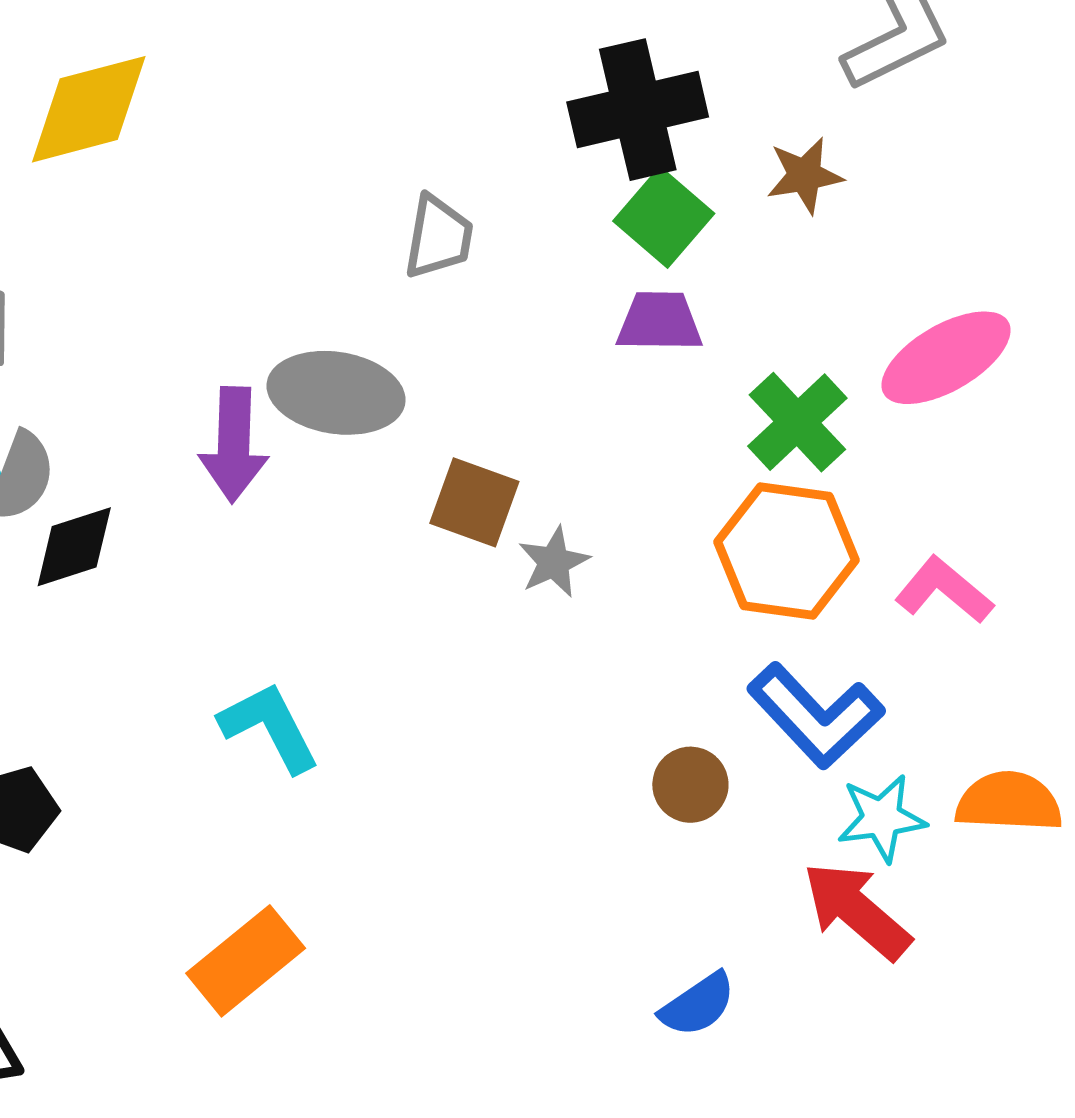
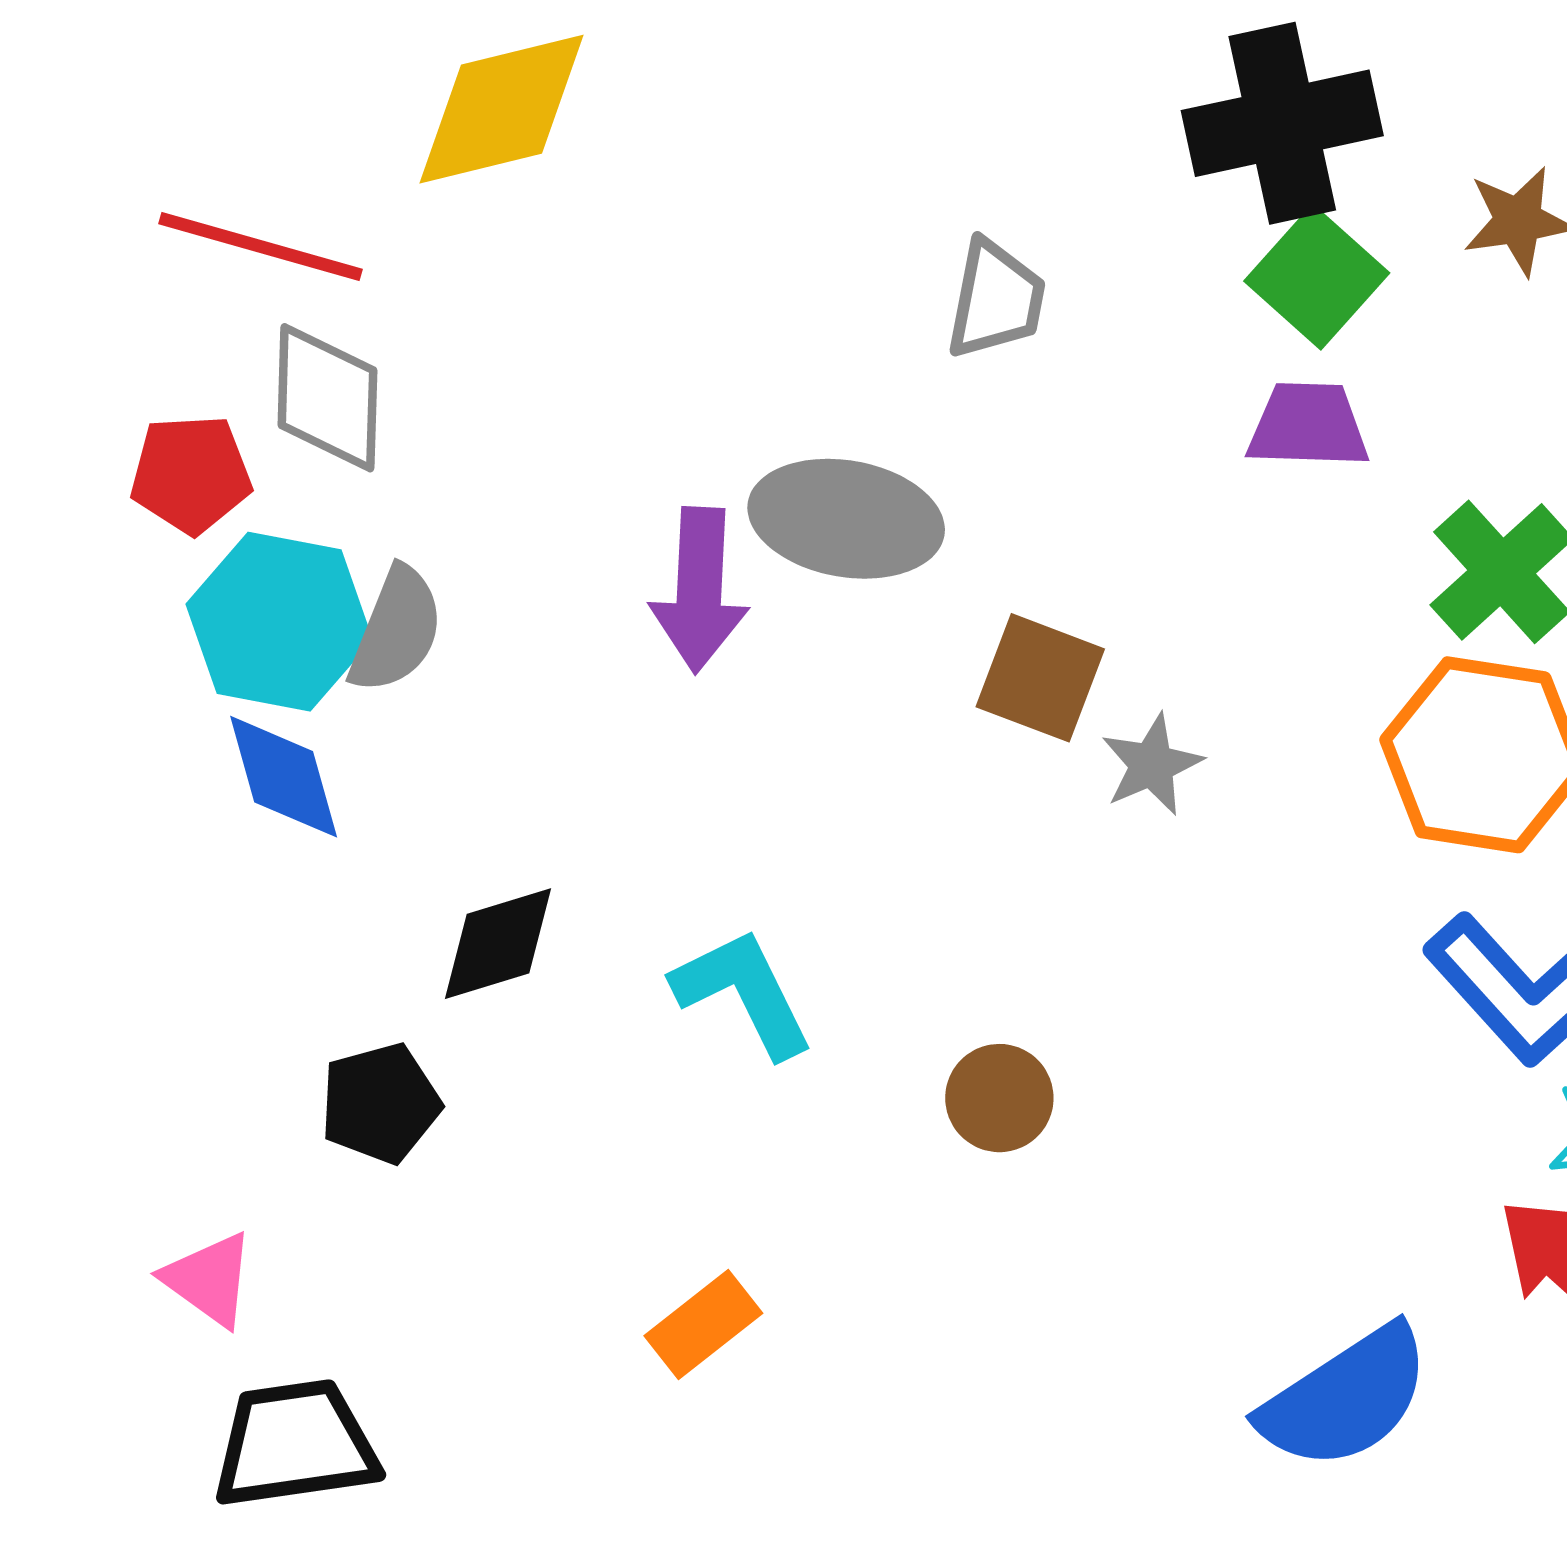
black diamond: (74, 547) -> (498, 944), moved
brown circle: (690, 785) -> (999, 1098), moved
orange rectangle: (246, 961) -> (703, 1324), size x0.7
blue semicircle: (698, 1005) -> (1346, 1398), size x1.6

